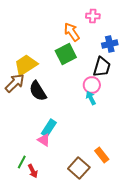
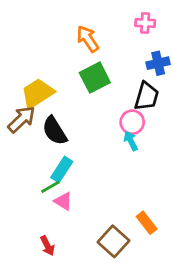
pink cross: (93, 16) -> (145, 23), moved
orange arrow: (72, 32) -> (88, 39), moved
cyan rectangle: (49, 128) -> (62, 170), moved
green line: (22, 162) -> (50, 187), moved, turned 32

